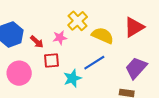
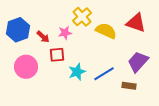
red triangle: (134, 27) -> (136, 23), turned 50
blue line: (94, 63) -> (104, 74), moved

